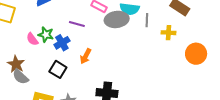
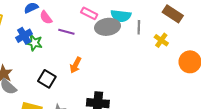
yellow cross: (168, 33) -> (161, 40), turned 32
pink semicircle: (32, 39) -> (46, 17), moved
blue cross: (62, 43) -> (24, 36), moved

